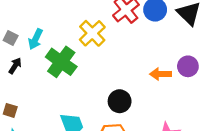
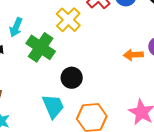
black circle: (120, 101) -> (72, 78), moved

